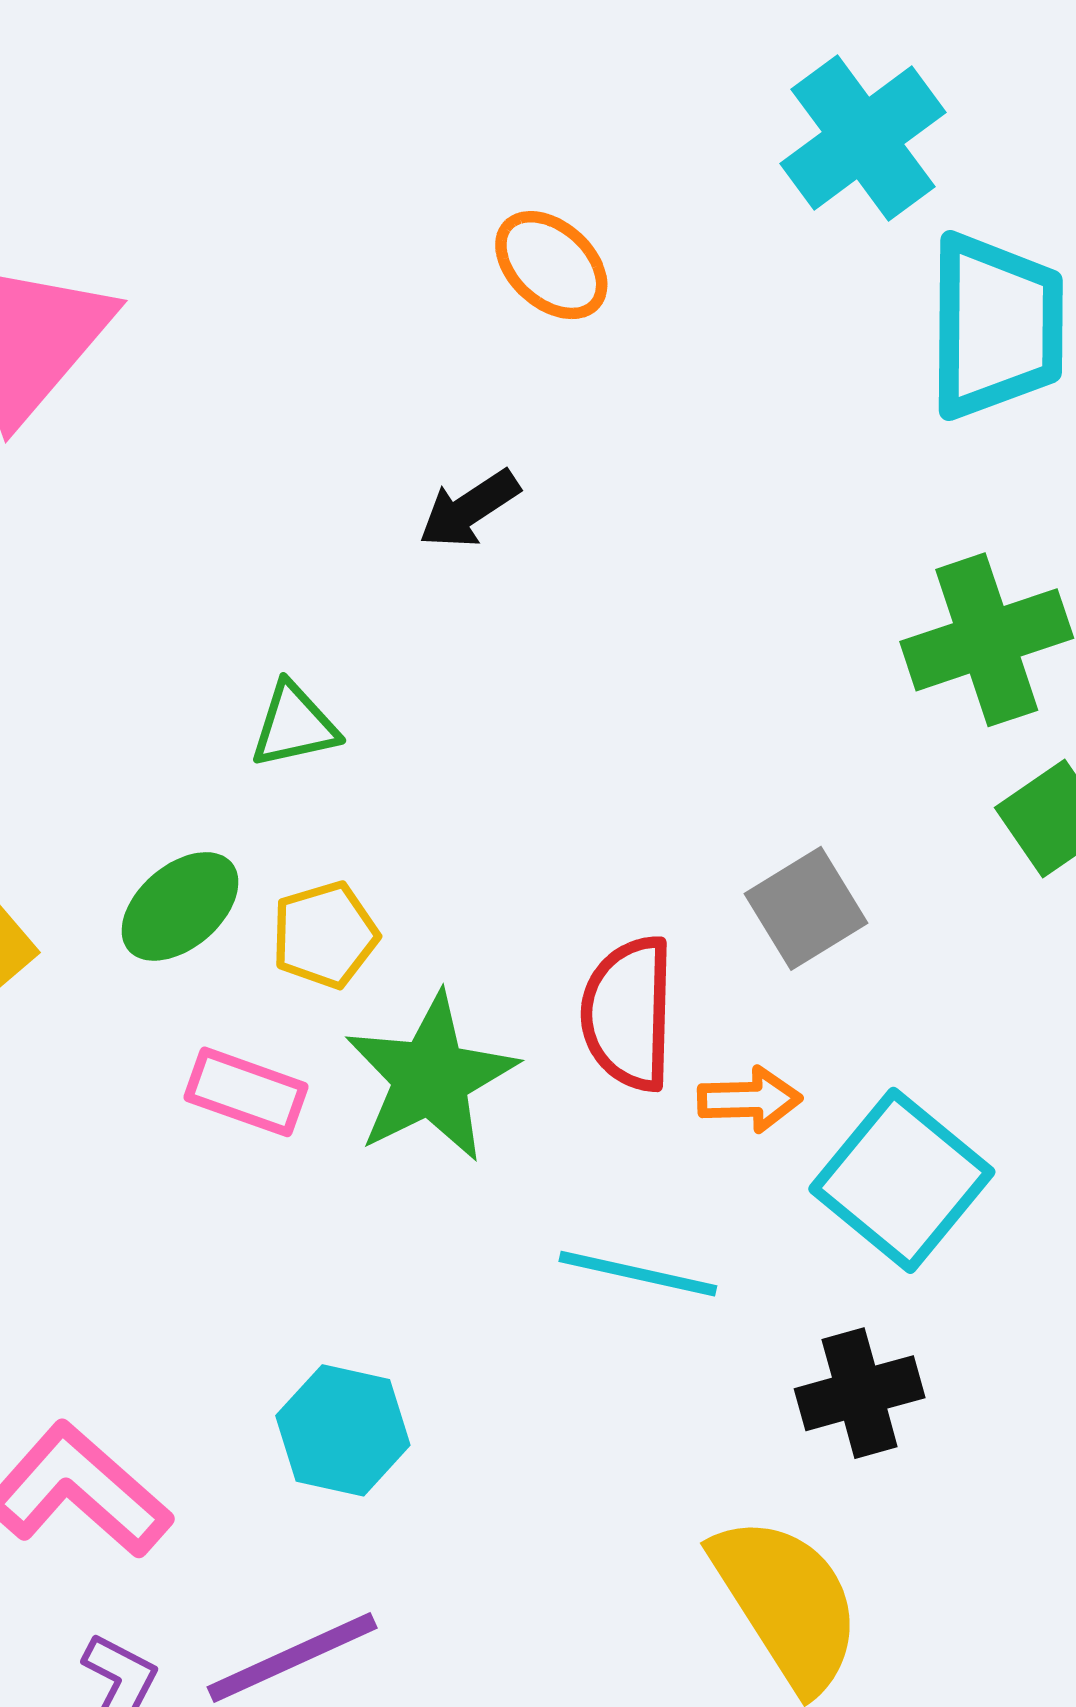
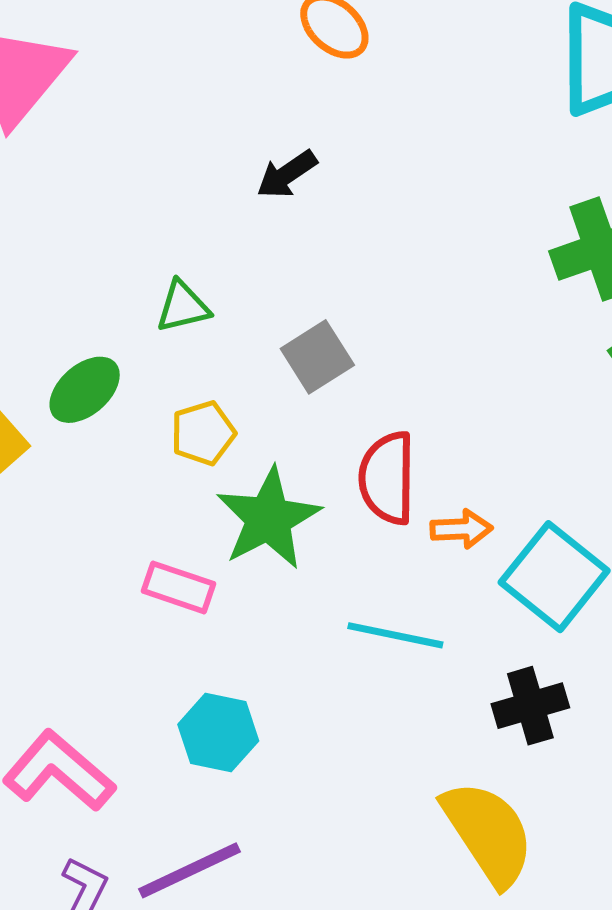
green ellipse: (180, 906) -> (85, 390), moved
gray square: (806, 908) -> (317, 357), moved
pink rectangle: (246, 1092) -> (178, 587), moved

